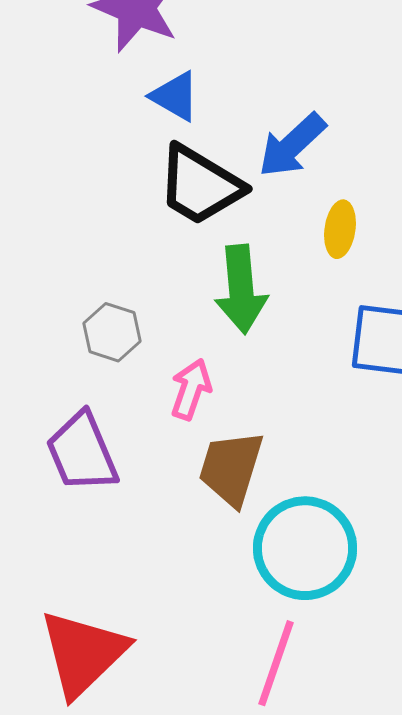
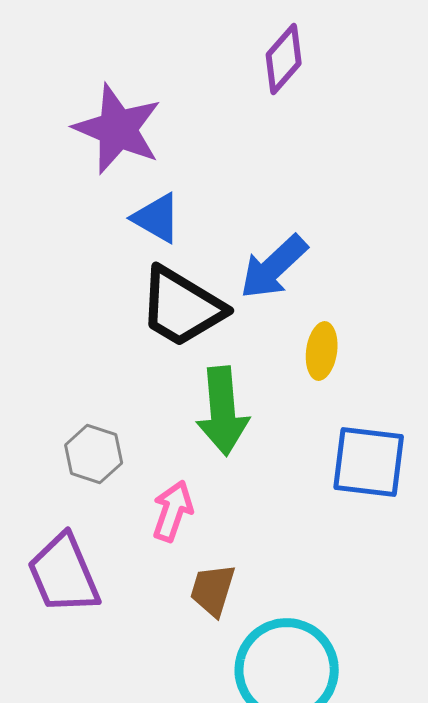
brown trapezoid: (231, 468) -> (213, 590), size x0.7

